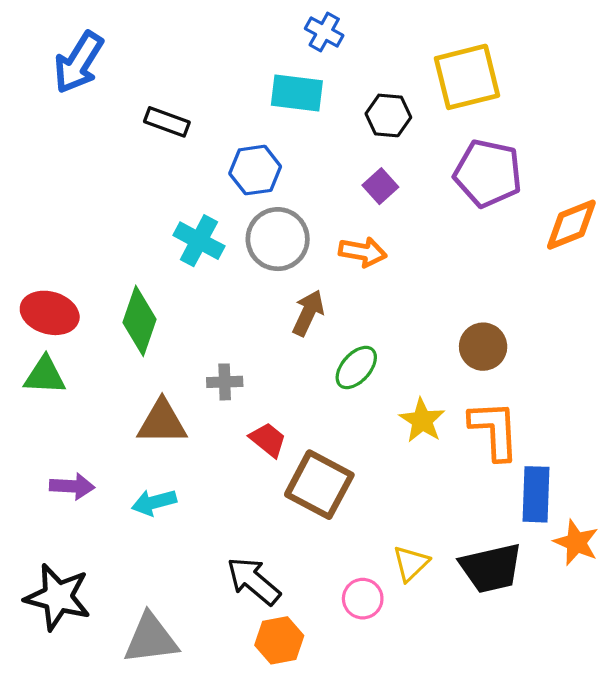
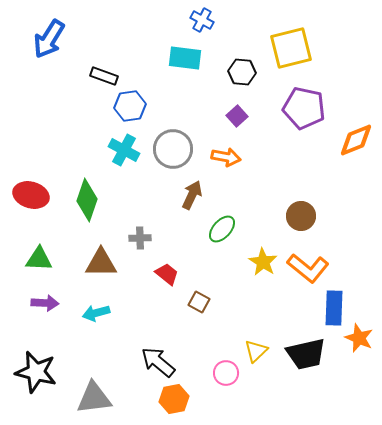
blue hexagon: (255, 170) -> (130, 106), moved
green triangle: (45, 376) -> (39, 259), moved
orange L-shape: (494, 430) -> (308, 268), turned 132
brown square: (319, 485) -> (199, 302), size x0.5

